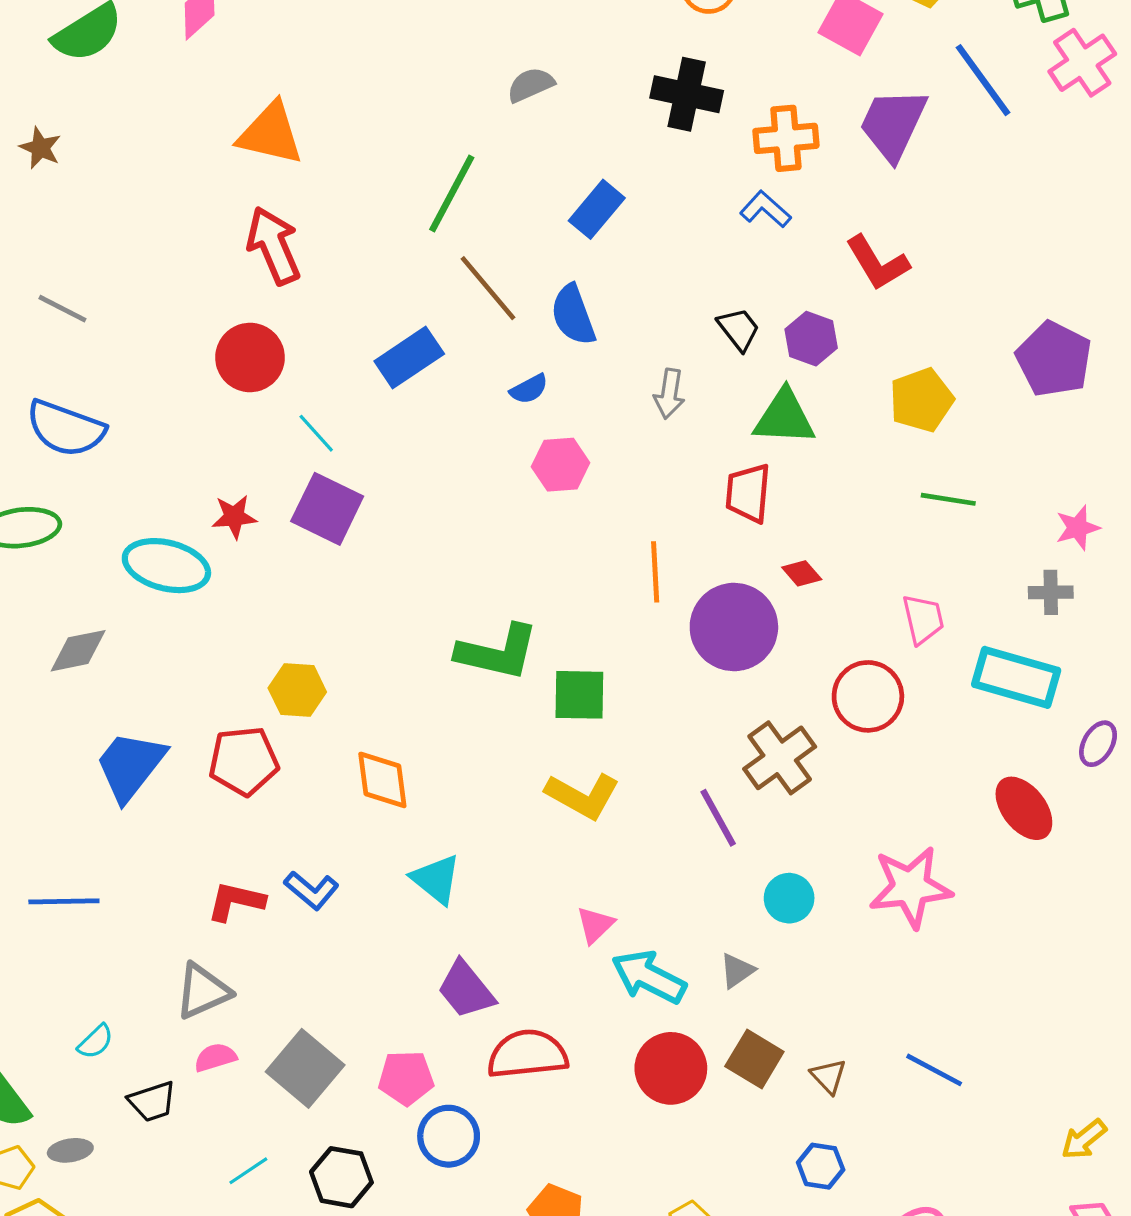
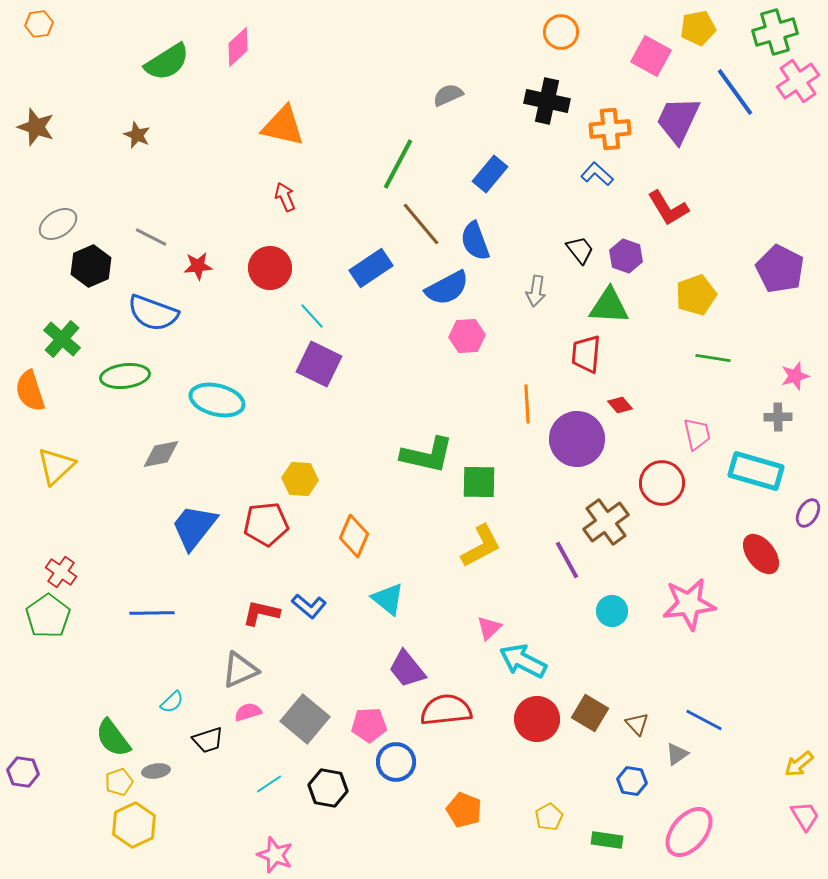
red arrow: (274, 246) -> (285, 197), size x0.6
blue semicircle: (529, 389) -> (447, 288), size x1.8
red star: (234, 517) -> (198, 266), moved
orange diamond: (382, 780) -> (354, 536), turned 30
yellow L-shape: (583, 796) -> (481, 546), turned -57
gray triangle: (737, 971) -> (677, 754), moved

